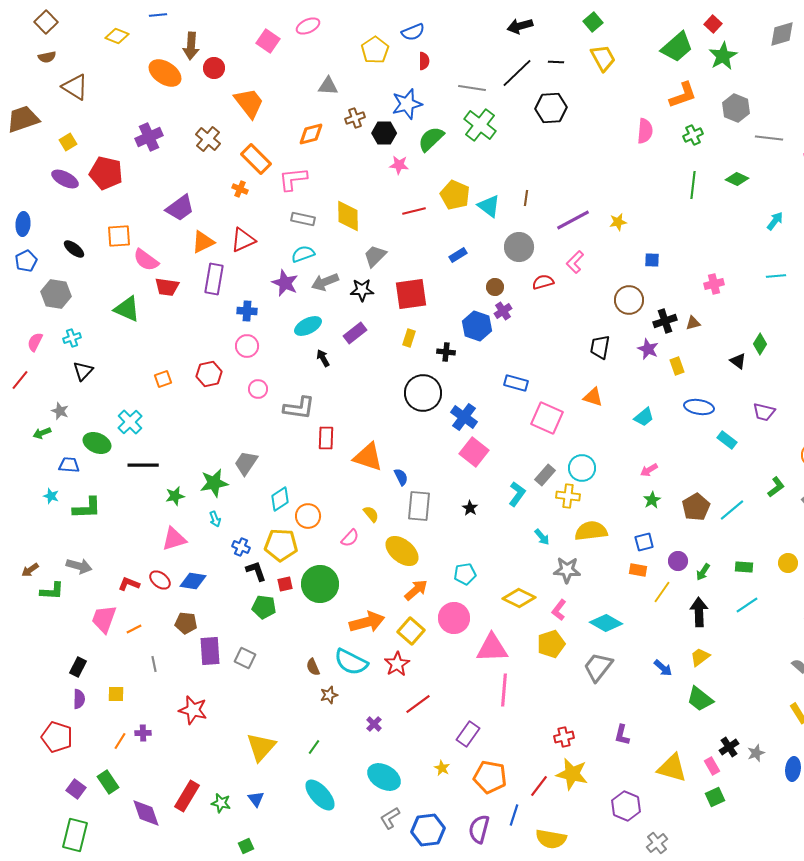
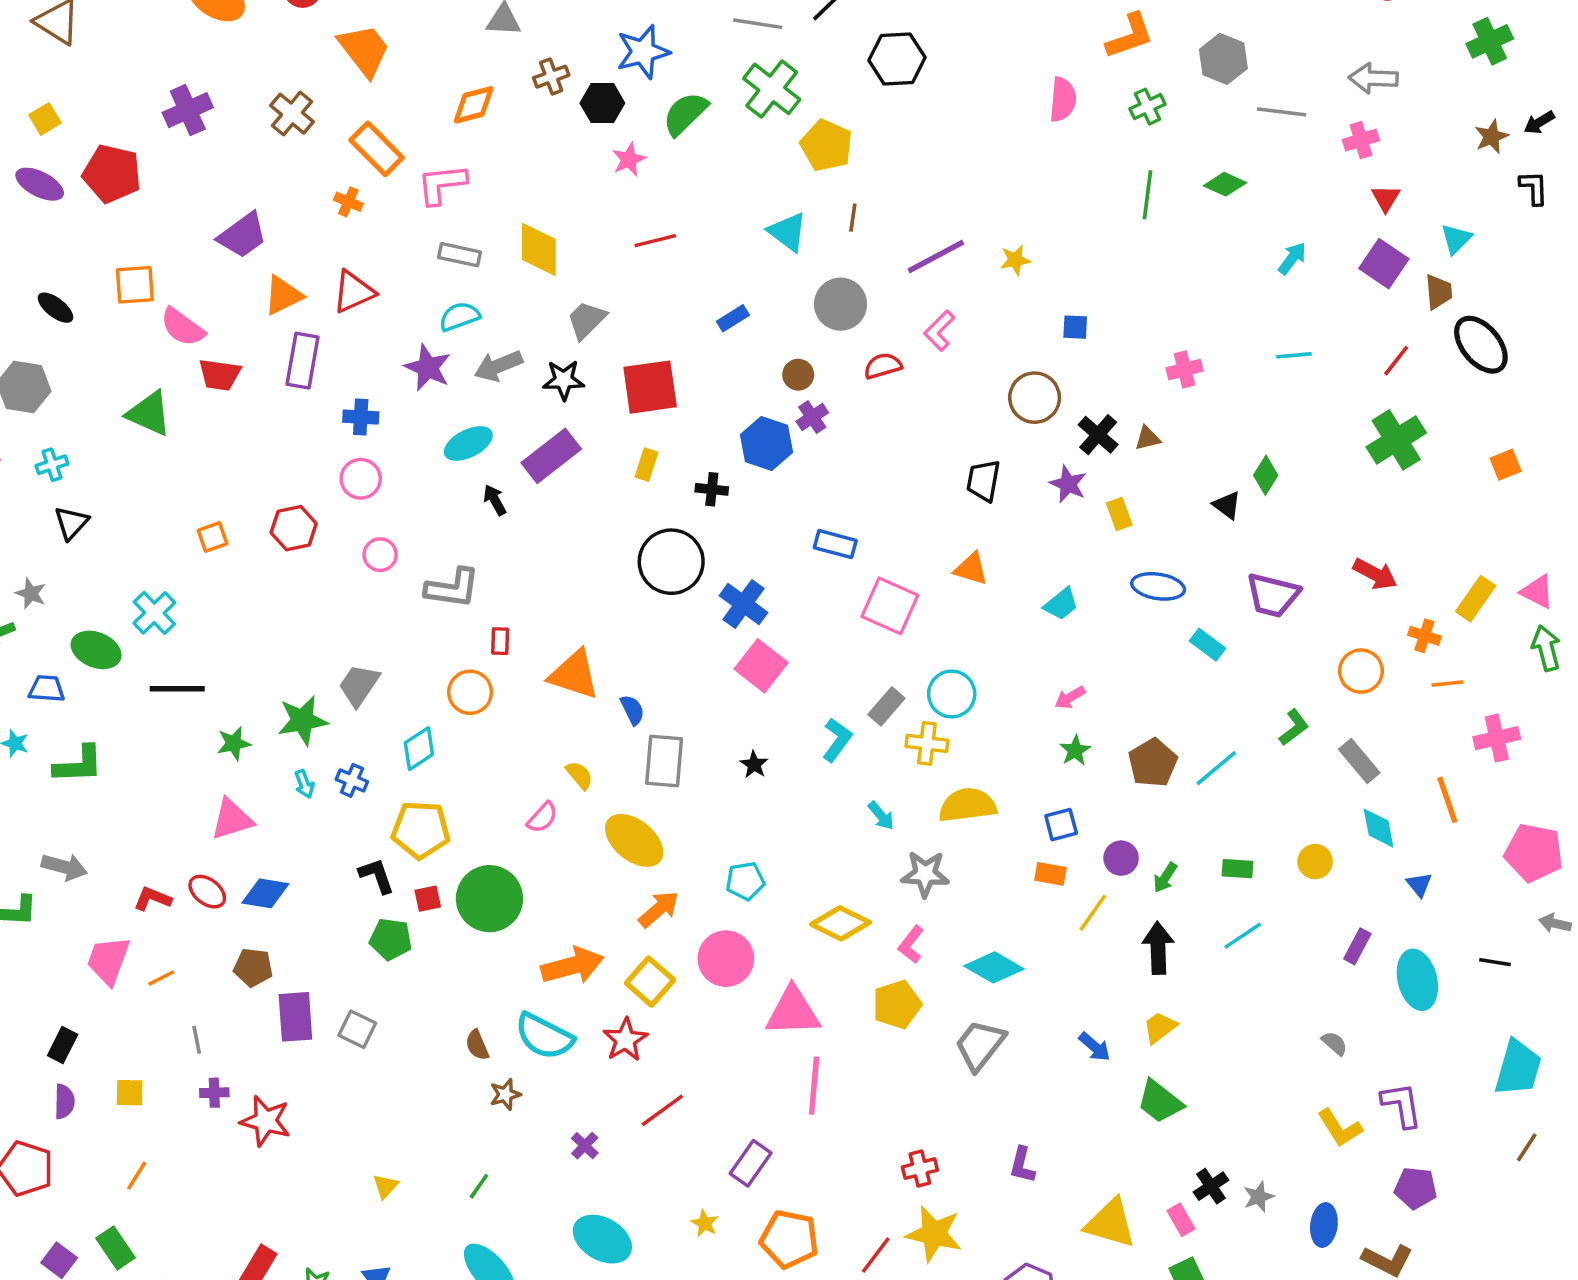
pink star: (399, 165) -> (629, 159), turned -30
yellow pentagon: (455, 195) -> (826, 145), moved
black cross: (665, 321) -> (1098, 435), turned -30
purple rectangle: (355, 333) -> (551, 456), size x1.4
purple trapezoid: (764, 412) -> (1273, 595), size x1.4
red rectangle: (326, 438) -> (500, 641), size x0.7
orange circle: (308, 516) -> (470, 692), moved
blue cross: (241, 547) -> (352, 780), moved
purple cross: (143, 733) -> (214, 1093), moved
yellow triangle: (261, 747) -> (385, 1186), size x0.5

